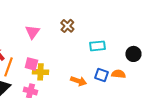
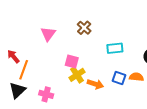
pink square: (31, 64) -> (72, 62), moved
yellow cross: (40, 72) -> (77, 75), moved, turned -35

